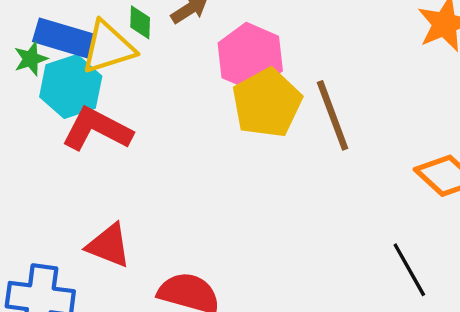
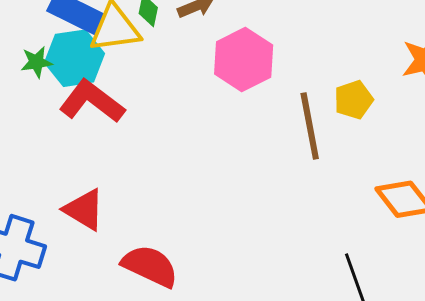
green star: (31, 59) -> (36, 62), moved
yellow pentagon: (267, 103) -> (354, 100), moved, size x0.6

